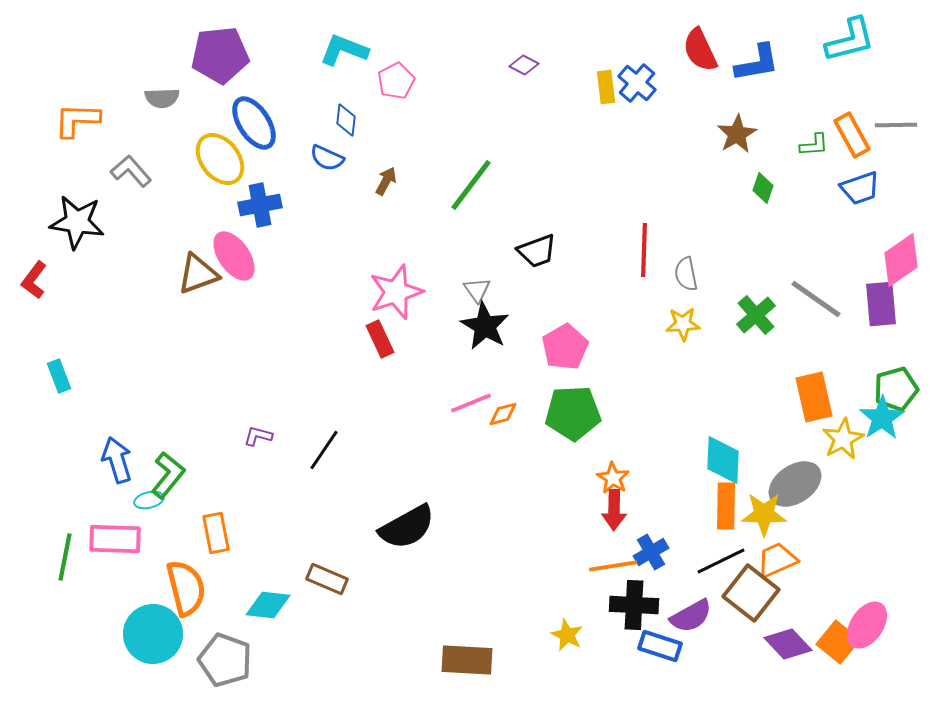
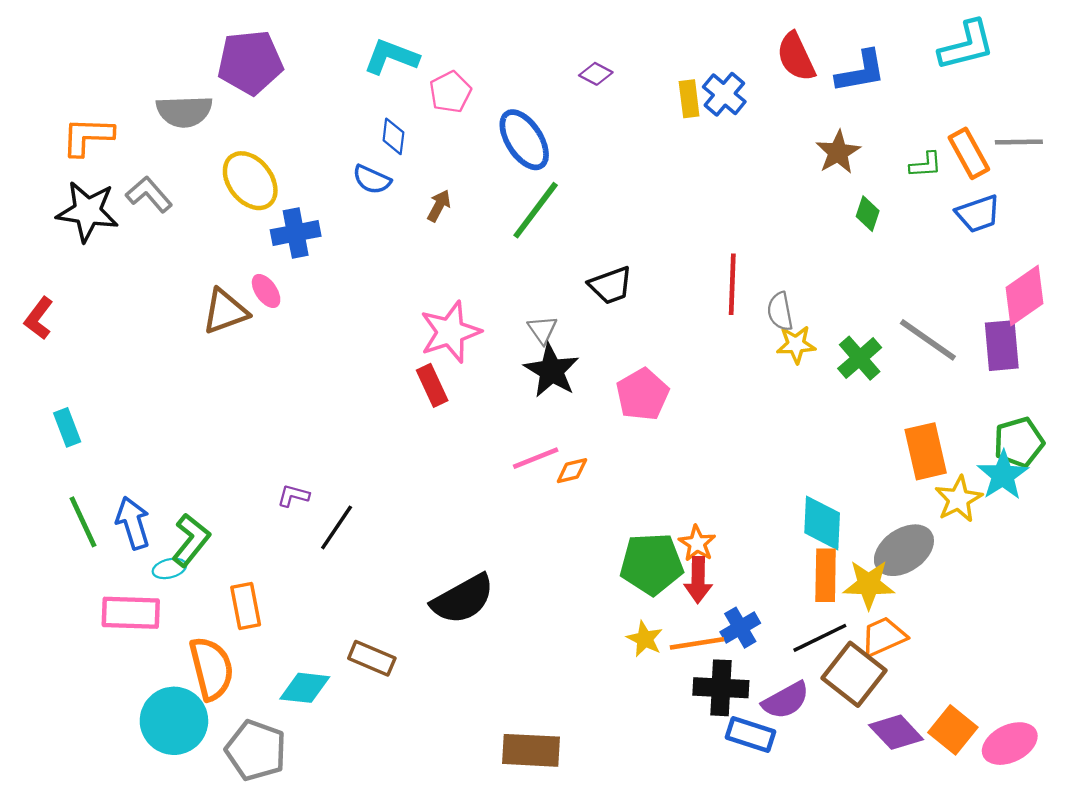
gray semicircle: (162, 98) -> (184, 111), size x1.4
blue ellipse: (254, 123) -> (524, 140), moved
black star: (77, 222) -> (88, 211), moved
pink ellipse: (234, 256) -> (266, 291), size x0.6
yellow star: (683, 324) -> (796, 344), moved
green pentagon: (573, 413) -> (652, 564), moved
black line: (324, 450) -> (337, 527), moved
green line: (65, 557) -> (83, 522), moved, turned -36
pink ellipse: (867, 625) -> (1010, 744), moved, turned 30
yellow star: (567, 635) -> (645, 639), moved

